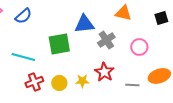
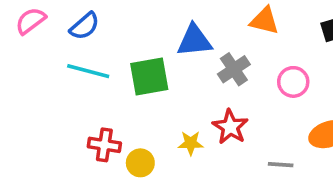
cyan line: (23, 57) -> (88, 71), moved
red cross: (34, 82) -> (104, 145), turned 30
yellow circle: (59, 83) -> (140, 163), moved
gray line: (132, 85) -> (281, 165), moved

